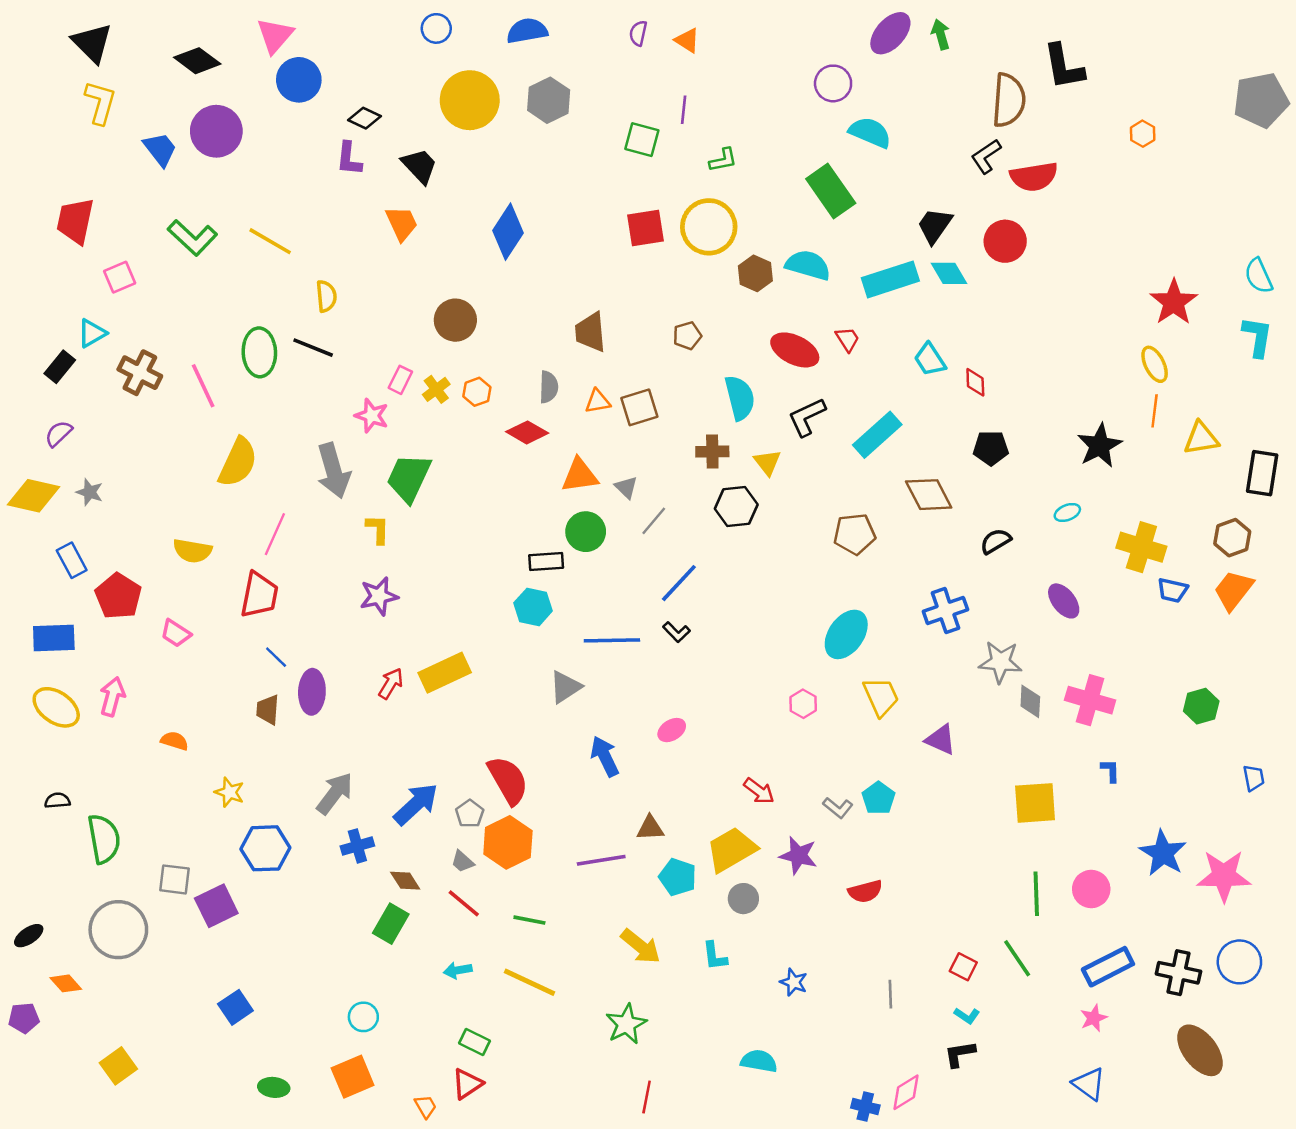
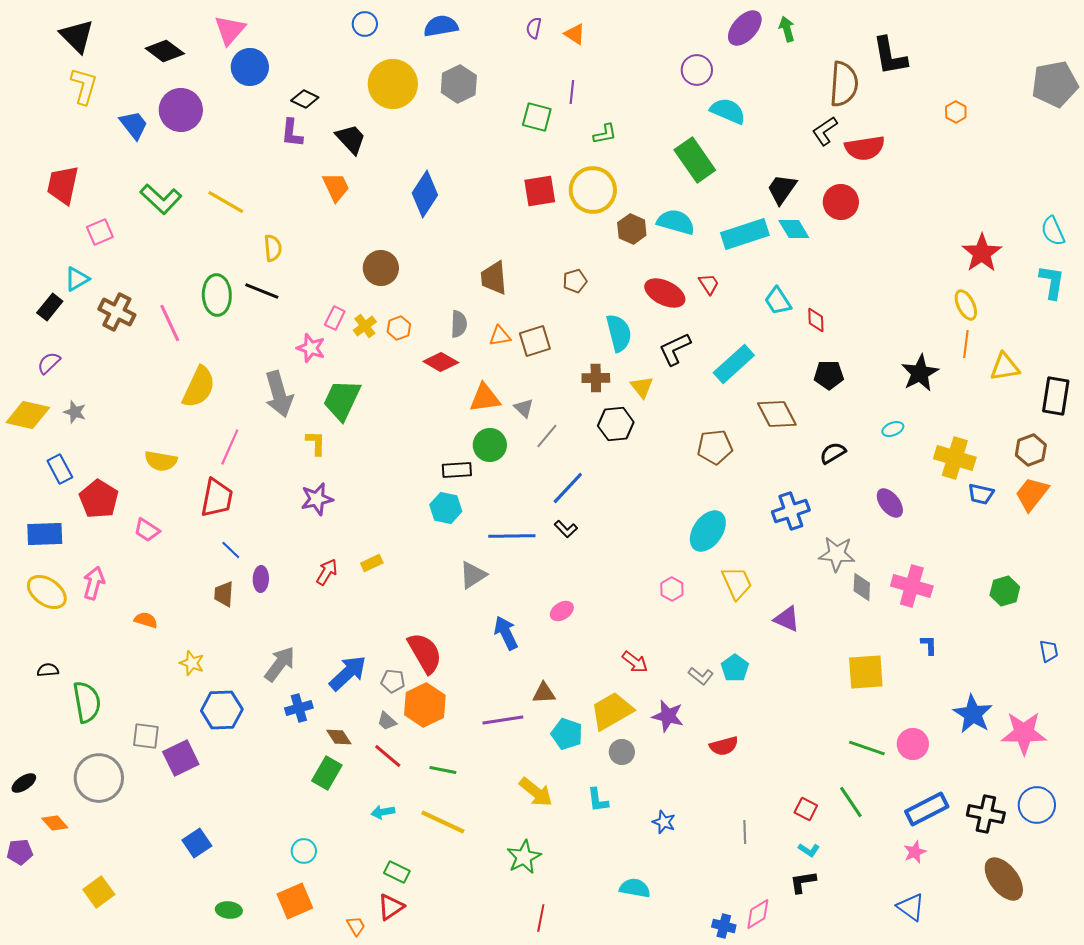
yellow rectangle: (445, 673) -> (372, 563), size x0.5
purple ellipse: (312, 692) -> (261, 579), size x0.7
gray pentagon: (470, 814) -> (393, 681), turned -30
green line: (1036, 894) -> (867, 748), turned -69

